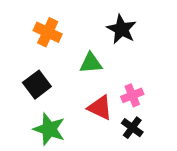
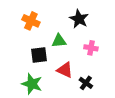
black square: (37, 85) -> (39, 55), moved, turned 30
pink cross: (132, 95) -> (91, 48), moved, turned 32

